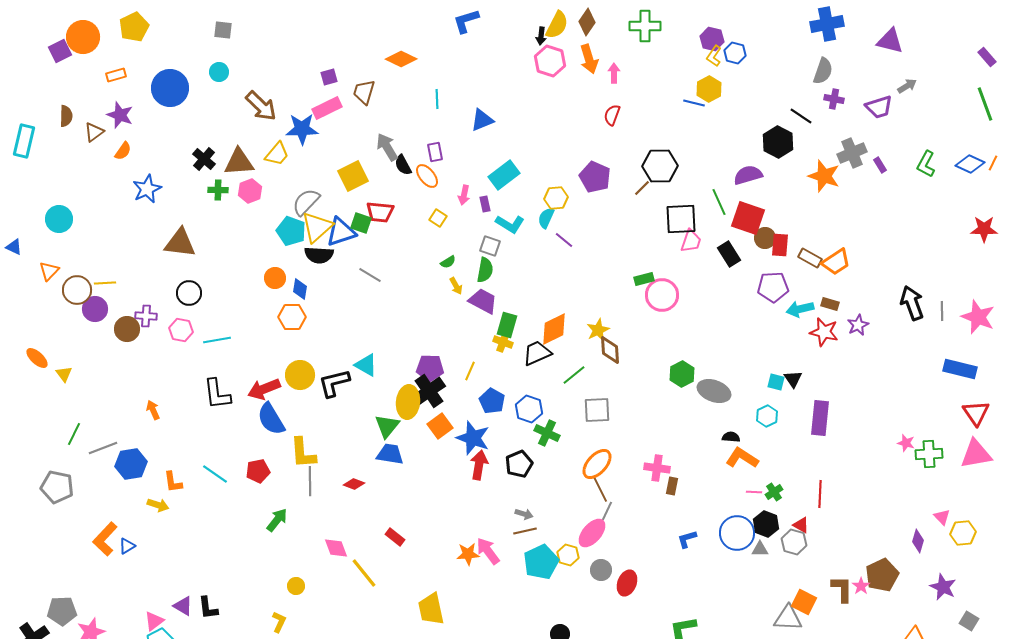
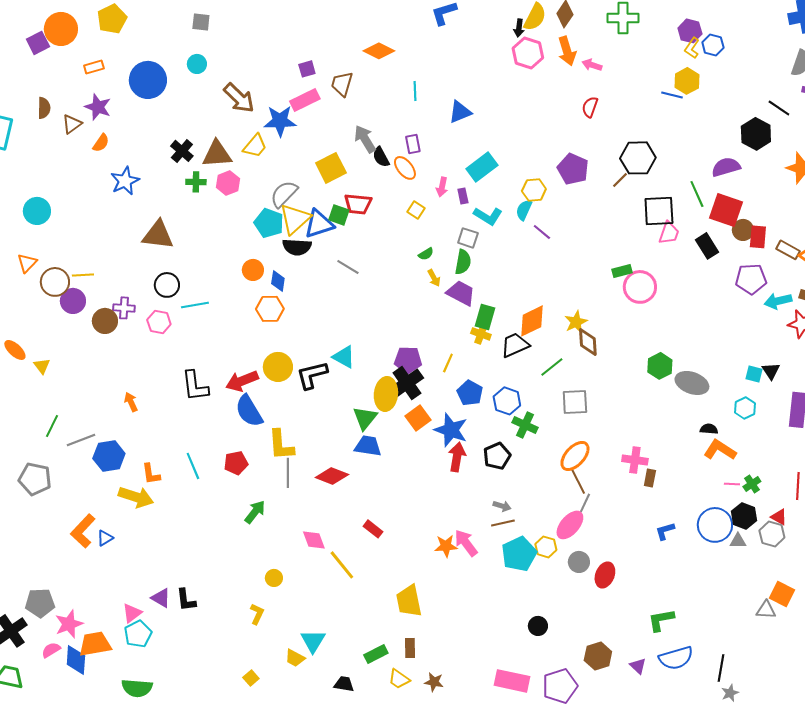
pink arrow: (614, 73) -> (592, 65), turned -72
cyan line: (217, 340) -> (195, 305), moved
cyan line: (215, 474) -> (193, 466), turned 32
red diamond: (354, 484) -> (332, 476), size x1.5
yellow arrow: (158, 505) -> (136, 497), size x1.6
gray triangle: (788, 618) -> (766, 610), size x0.7

